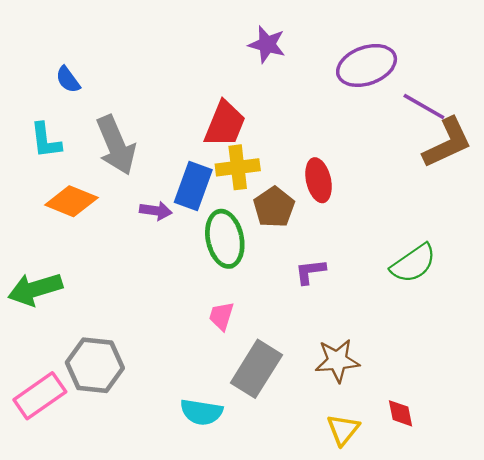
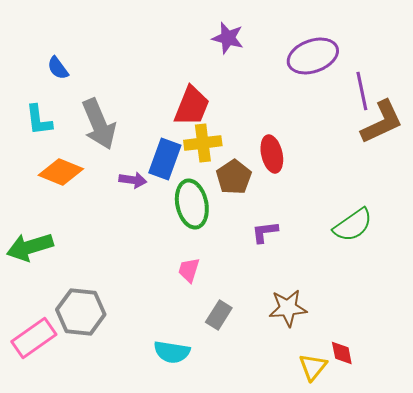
purple line: (424, 106) -> (362, 91), turned 48
gray rectangle: (256, 369) -> (219, 315), size x0.6
yellow triangle: (343, 430) -> (313, 367), moved

